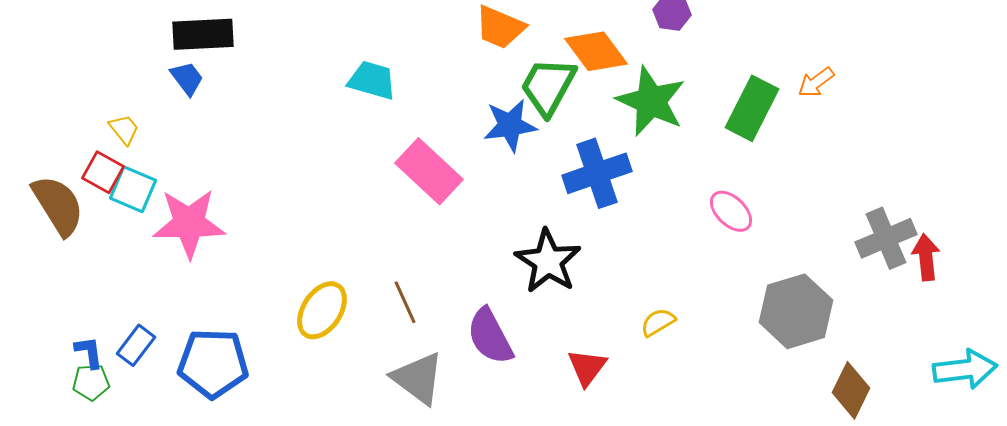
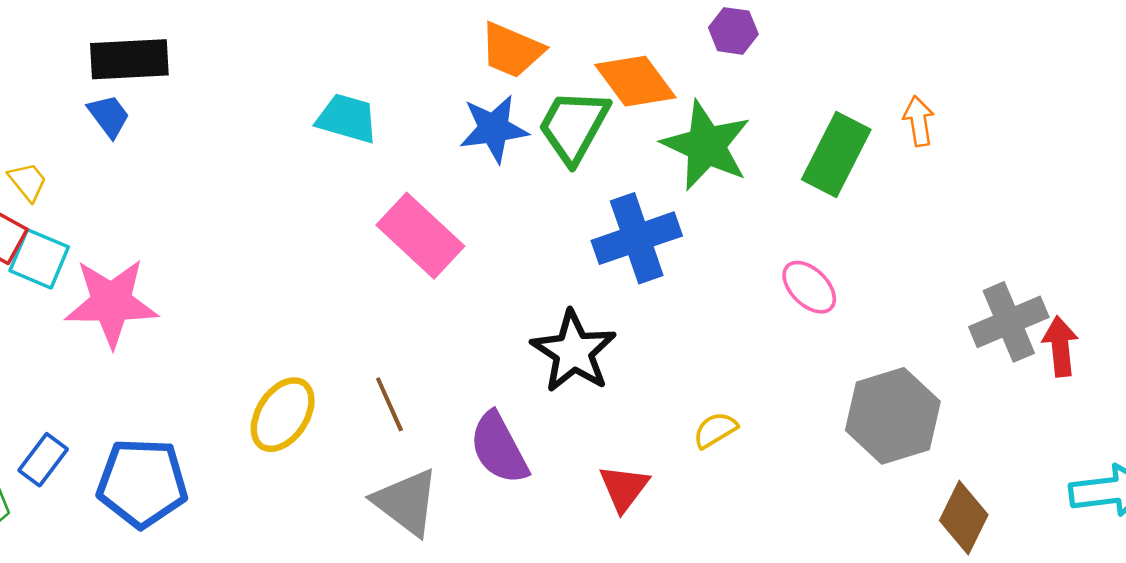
orange arrow: (816, 82) -> (919, 121), turned 117
blue star: (510, 125) -> (494, 129), moved

